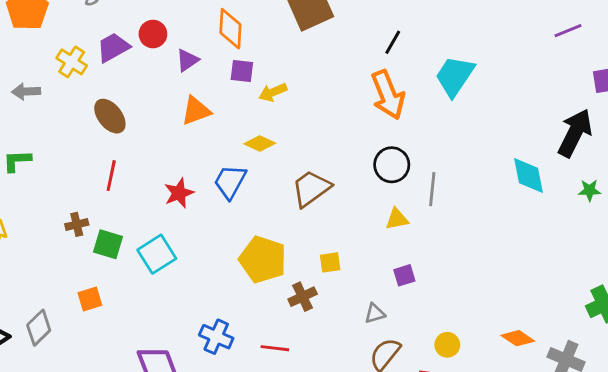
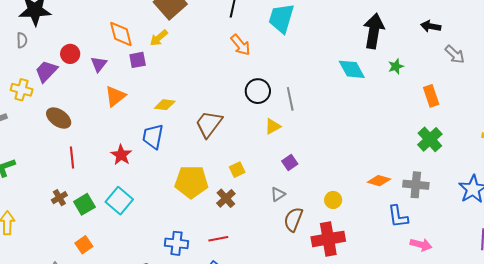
yellow arrow: (273, 92) -> (159, 38), moved
orange arrow: (388, 95) -> (241, 45), size x0.7
green square: (108, 244) -> (84, 204), turned -30

